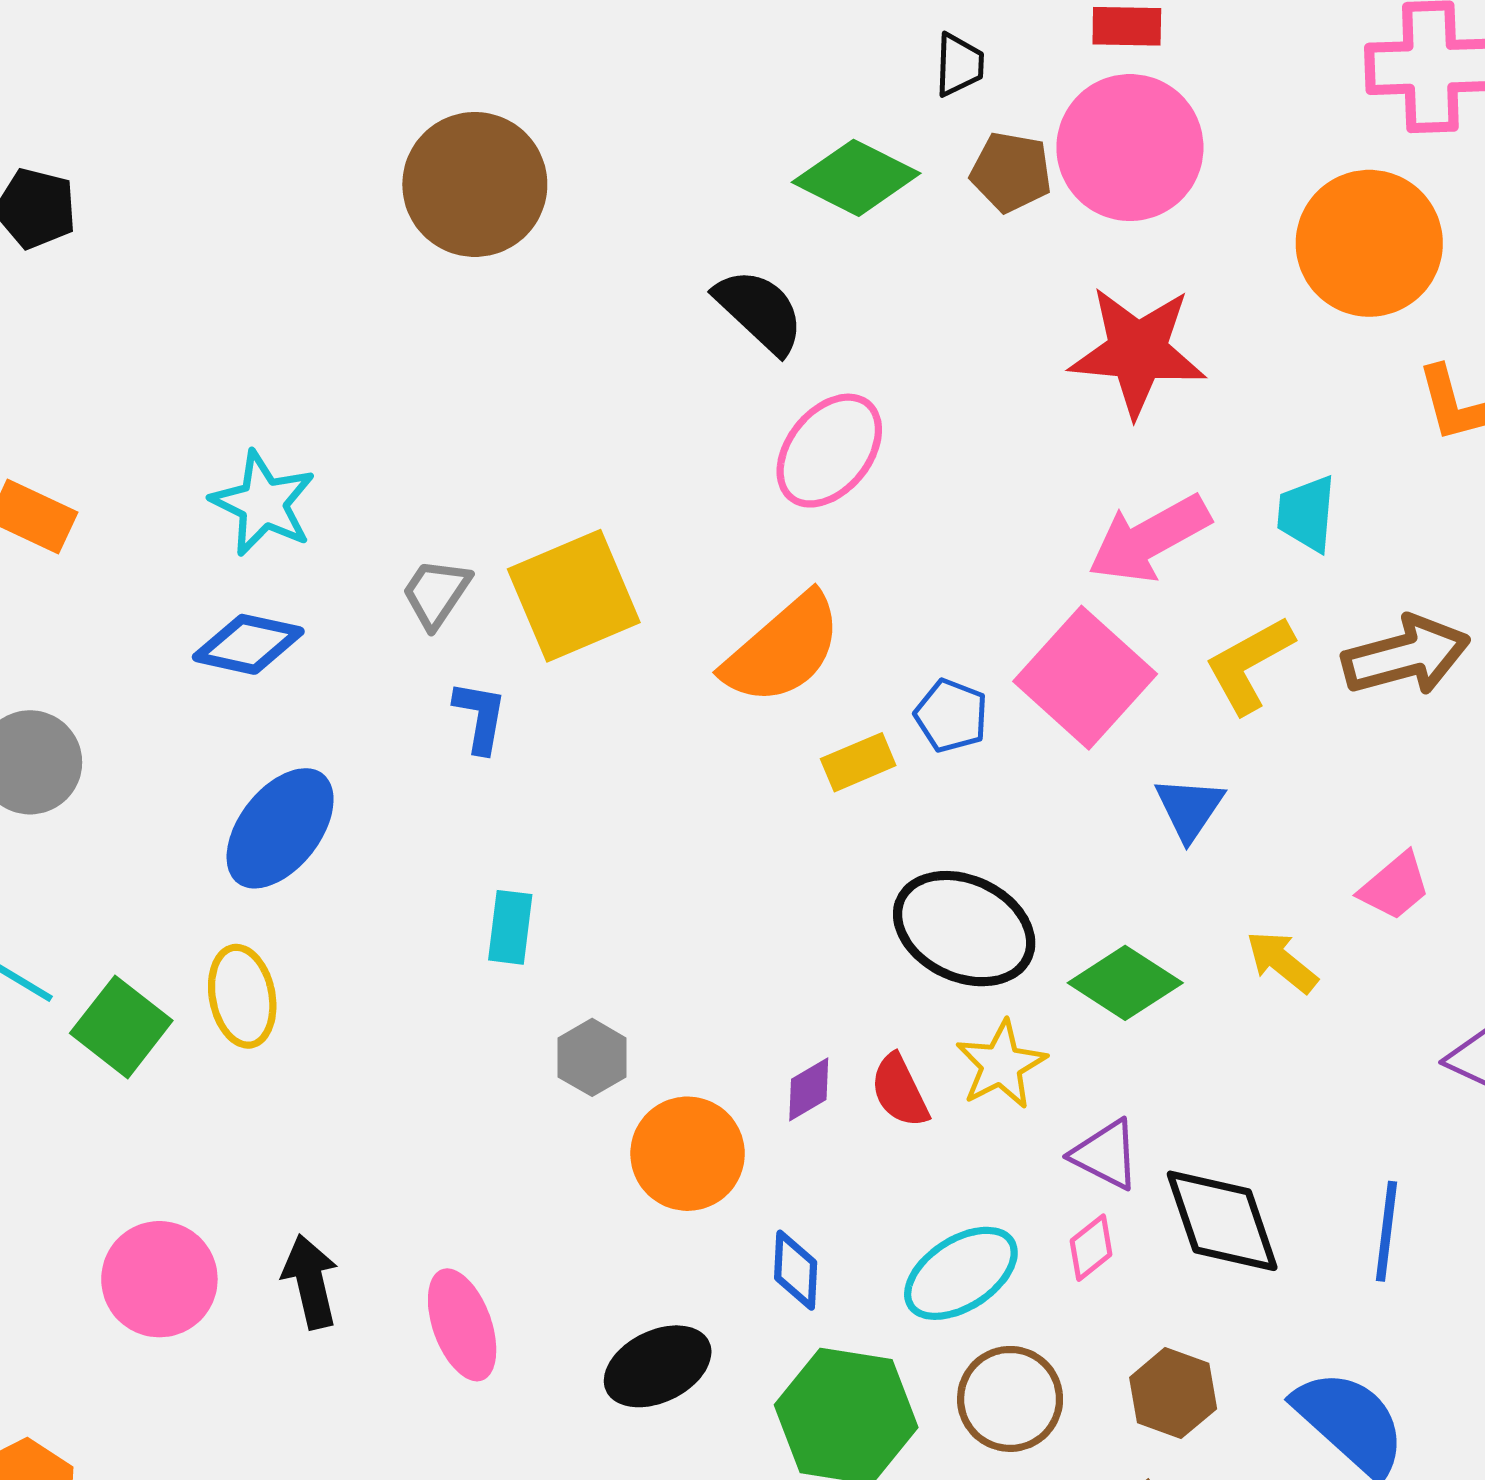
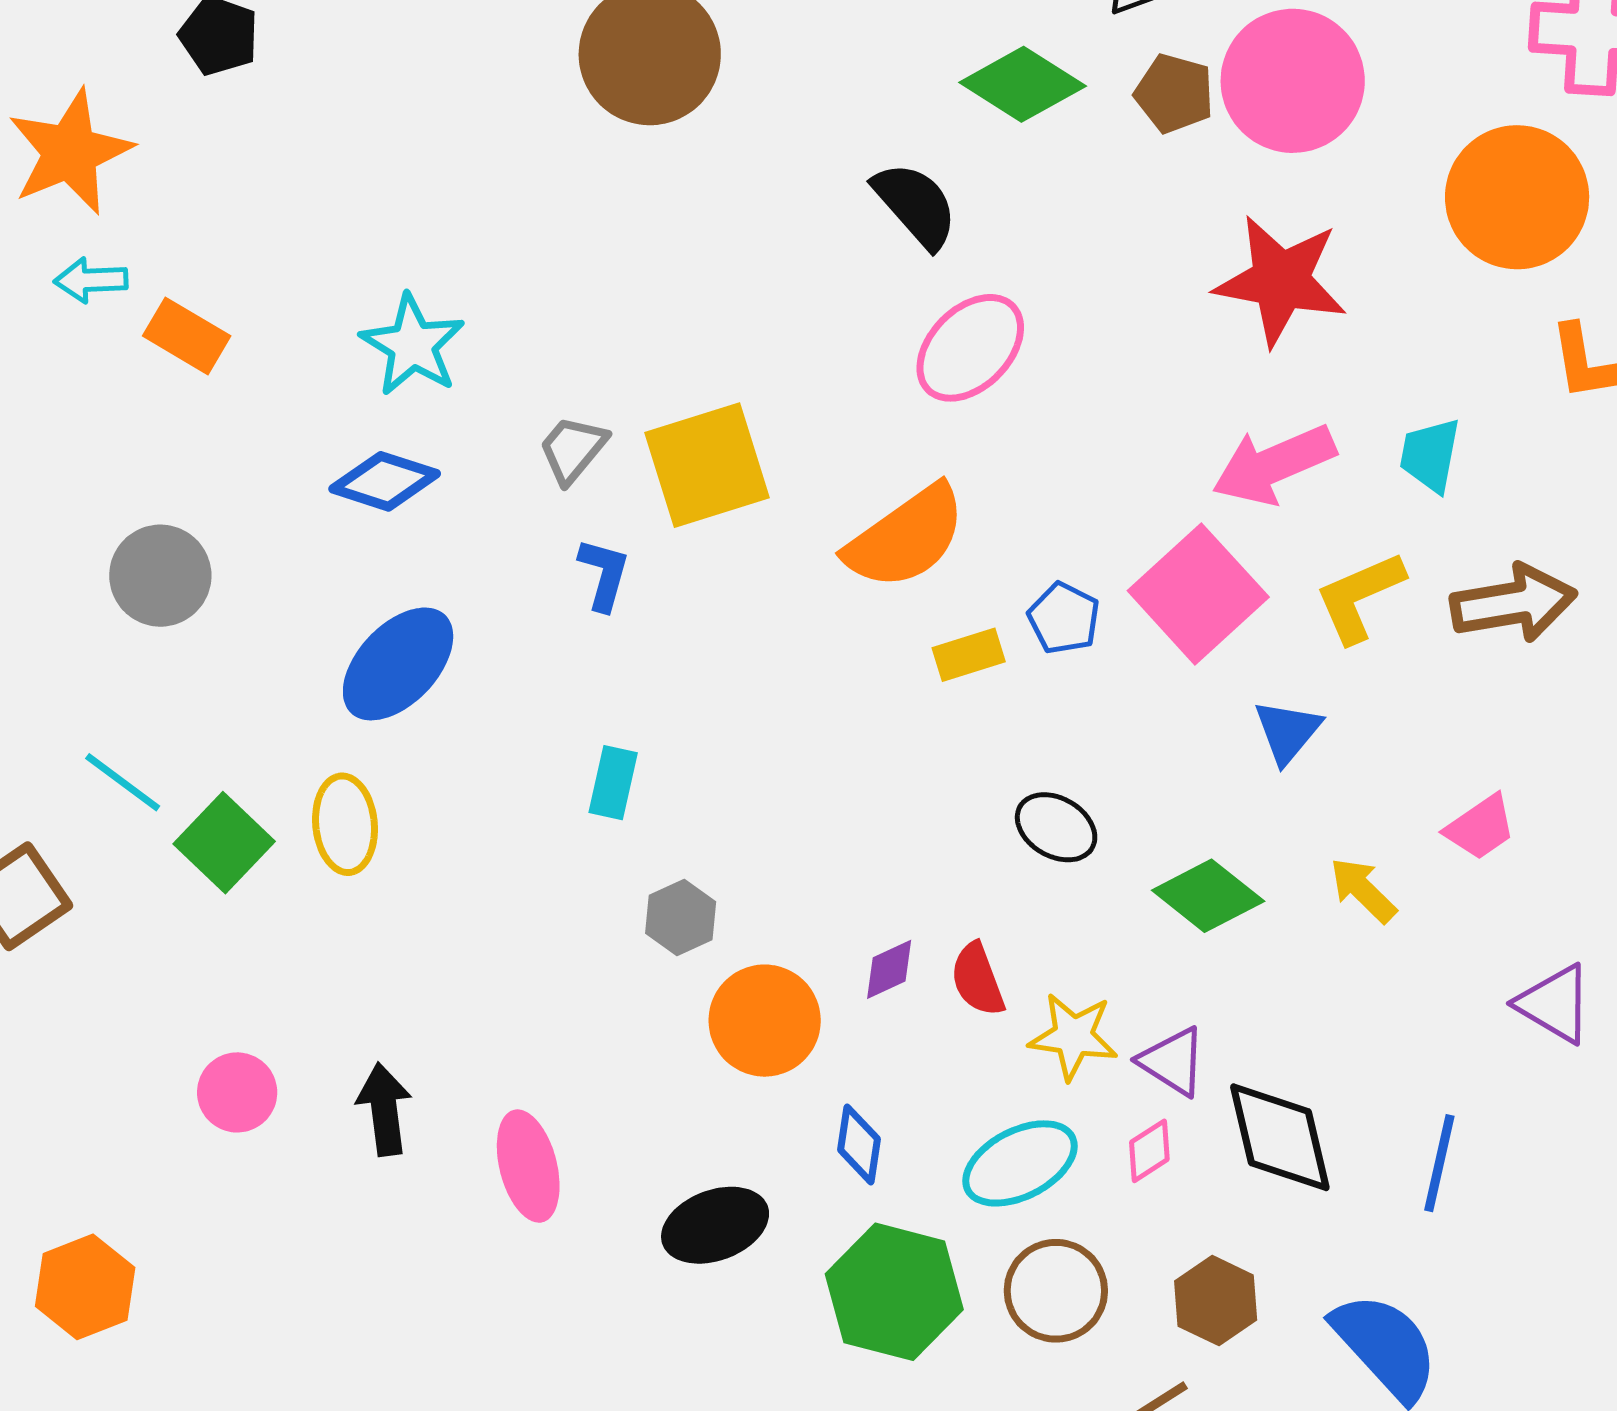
black ellipse: (964, 929) -> (1056, 827), size x0.6
yellow star: (1001, 1065) -> (1073, 1036), moved, turned 30
pink circle: (159, 1279) -> (237, 1092), size x0.7

